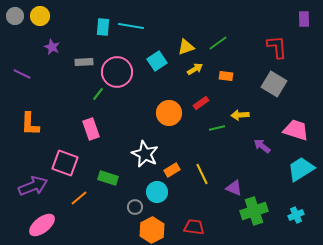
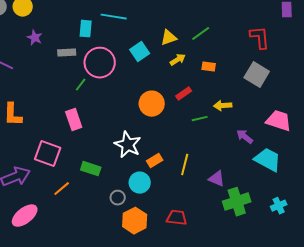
cyan rectangle: (103, 27) -> (86, 29), moved
cyan trapezoid: (301, 169) -> (268, 160), moved, turned 60
yellow line: (202, 174) -> (185, 165), turned 40

